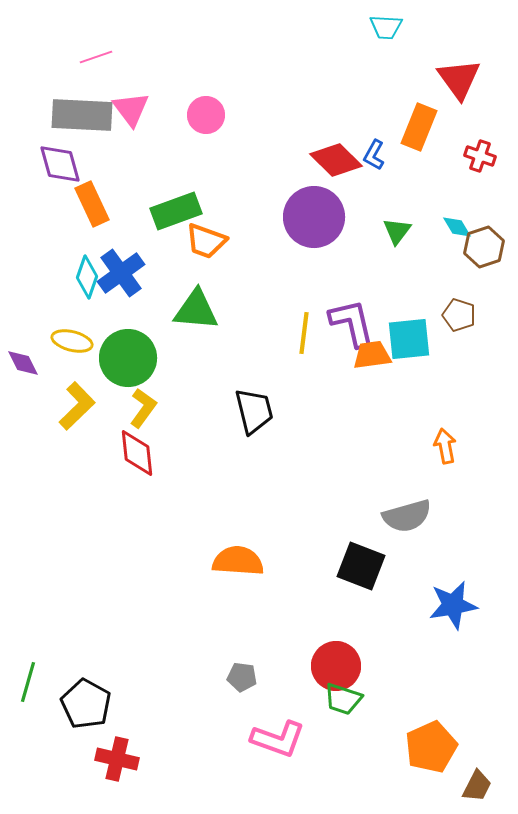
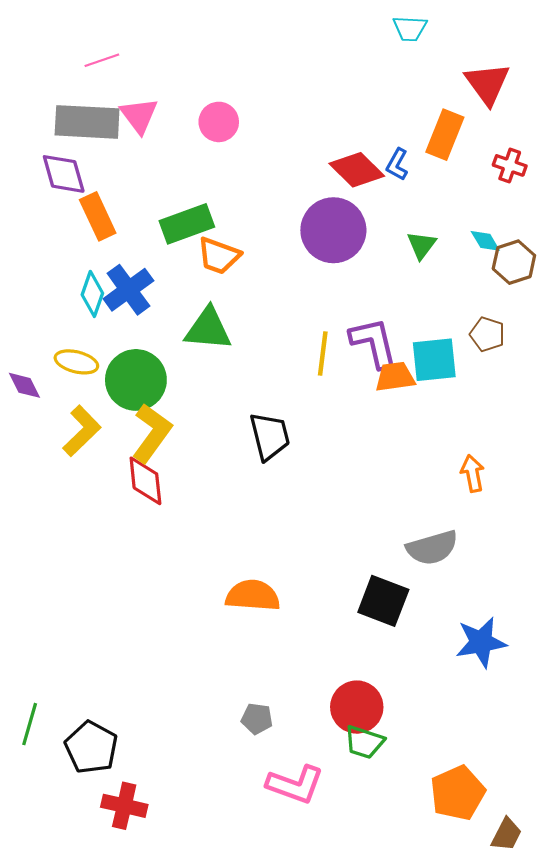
yellow L-shape: (143, 408) -> (152, 433), size x1.4

